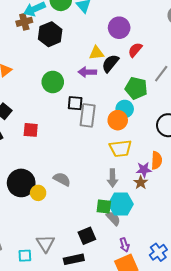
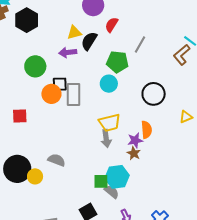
orange circle: (118, 120) -> (51, 94), moved
gray arrow: (113, 178) -> (106, 139), moved

